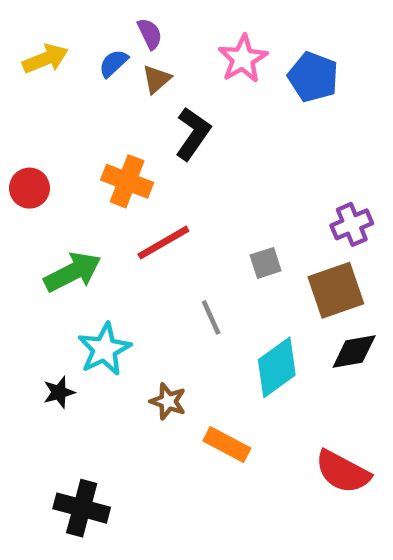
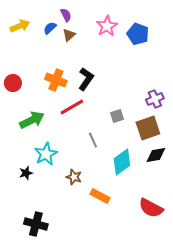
black L-shape: (193, 134) -> (86, 79), moved

